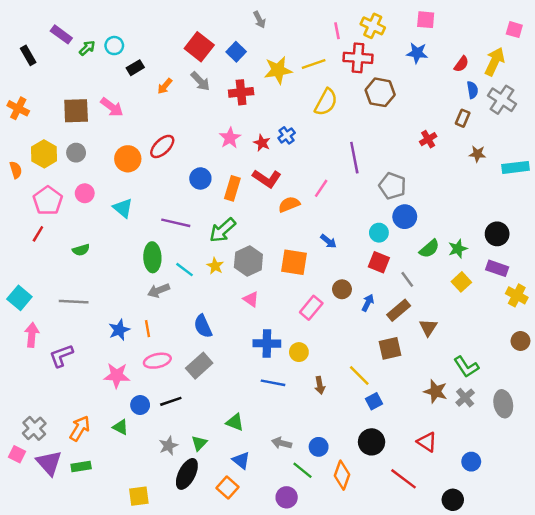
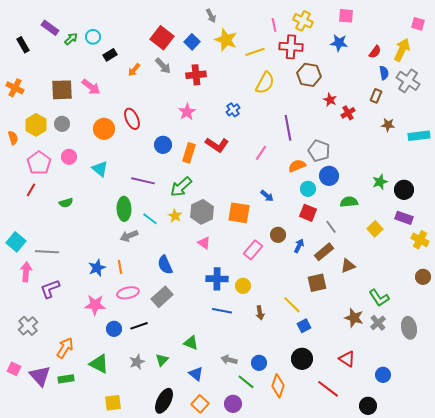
yellow star: (278, 70) -> (226, 40), moved, turned 30
red star: (262, 143) -> (330, 100), moved
red ellipse: (162, 146) -> (132, 119), turned -70
orange semicircle: (289, 204) -> (297, 166), moved
green semicircle: (429, 249) -> (349, 202), turned -144
green star: (458, 249) -> (380, 182), moved
gray line: (74, 302) -> (47, 252), moved
brown triangle: (428, 327) -> (348, 266), turned 35
green triangle: (120, 427) -> (99, 364), moved, size x1.5
gray cross: (34, 428) -> (28, 326), moved
black ellipse: (187, 474) -> (164, 401), moved
orange square: (227, 487) -> (200, 404), moved

